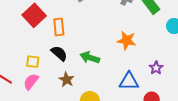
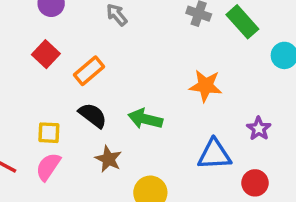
red square: (34, 15) -> (46, 54), size x0.7
orange rectangle: (59, 27) -> (89, 71), turned 60

